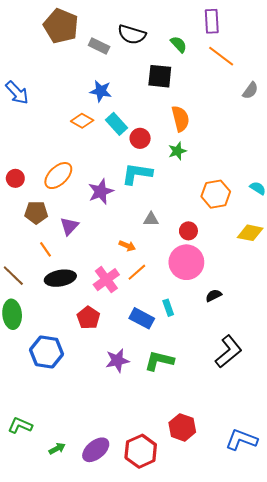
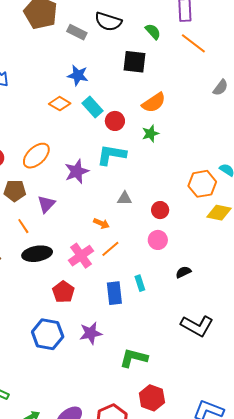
gray semicircle: (250, 91) -> (220, 88), moved
orange semicircle: (180, 119) -> (154, 103), turned 70
orange hexagon: (216, 194) -> (202, 184), moved
pink circle: (186, 262) -> (158, 240), size x0.6
blue rectangle: (142, 318) -> (114, 293), turned 55
black L-shape: (229, 351) -> (197, 326), turned 68
blue hexagon: (46, 352) -> (48, 334), moved
green L-shape: (159, 361) -> (134, 358), moved

